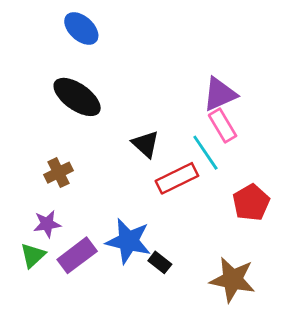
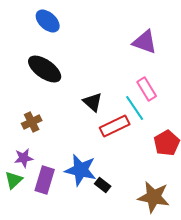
purple triangle: (220, 94) -> (145, 42), moved, turned 44
purple rectangle: (77, 255) -> (45, 180), turned -36

